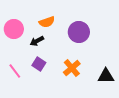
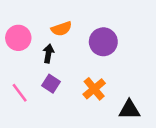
black arrow: (37, 41) -> (48, 54), turned 128
black triangle: (106, 76) -> (129, 110), moved

